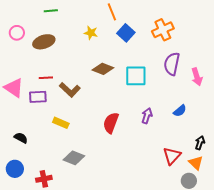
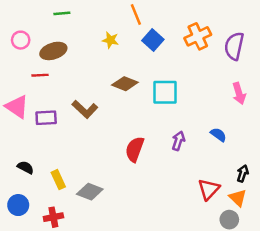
purple semicircle: (172, 64) -> (234, 46), moved
red line: (46, 78) -> (40, 75), moved
blue semicircle: (180, 111) -> (218, 135), turned -104
yellow rectangle: (61, 123) -> (58, 180), moved, turned 42

